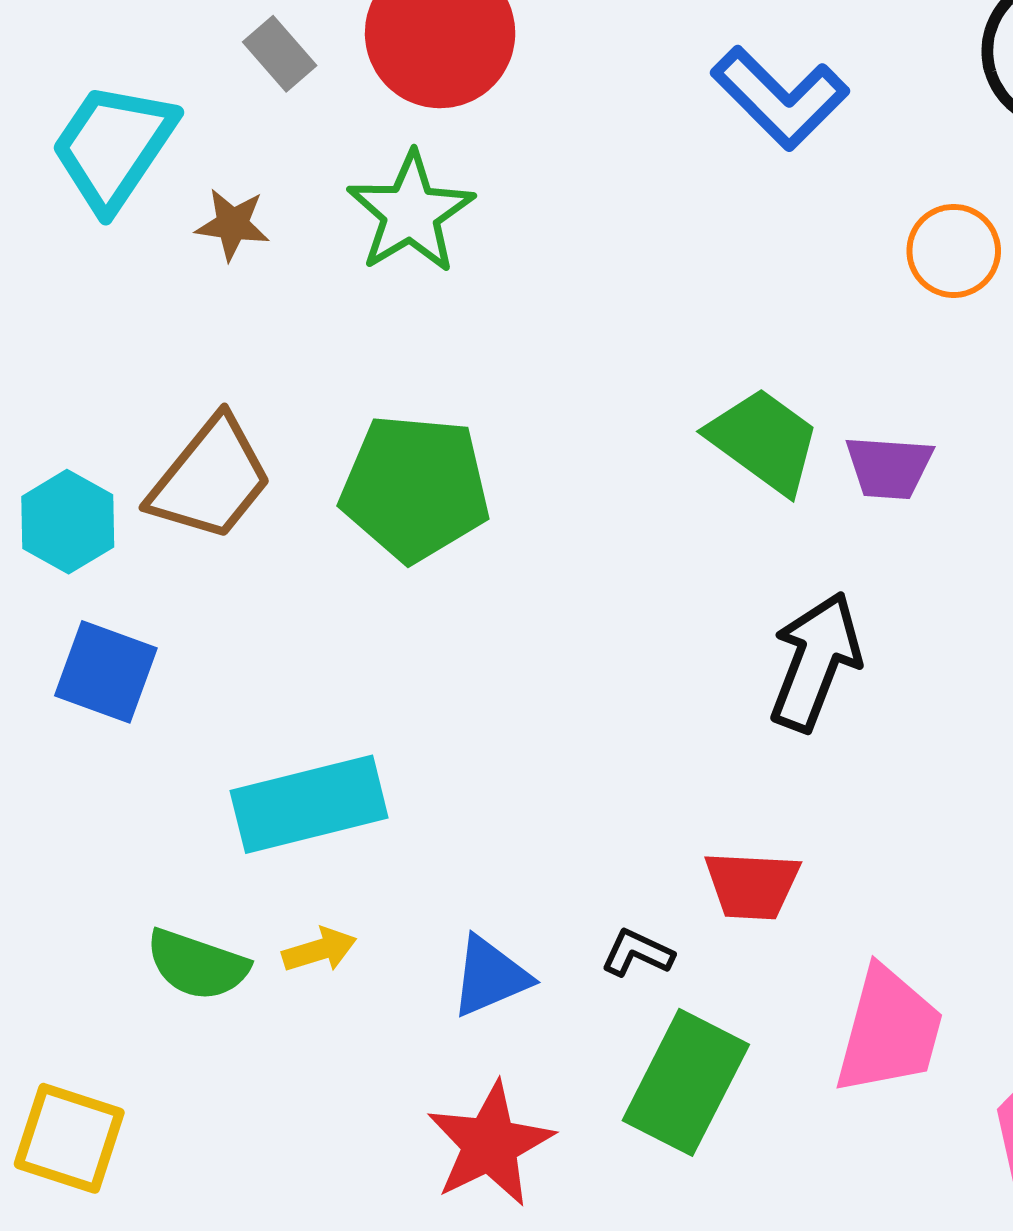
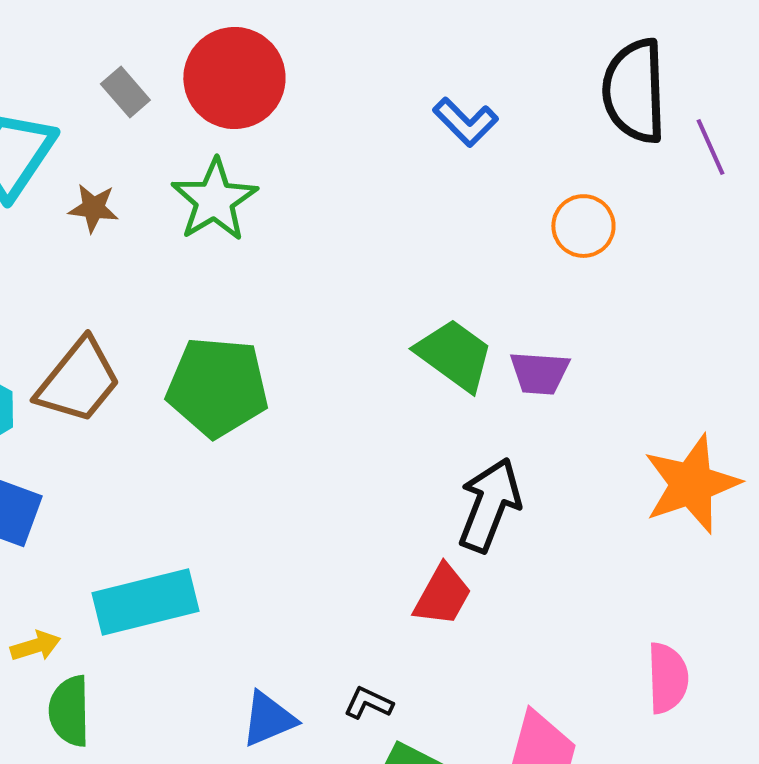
blue L-shape: (780, 98) -> (465, 122), size x0.7
red trapezoid: (752, 885) -> (442, 595), moved, turned -64
yellow arrow: (319, 950) -> (35, 646), moved
green semicircle: (197, 965) -> (69, 711), turned 70

